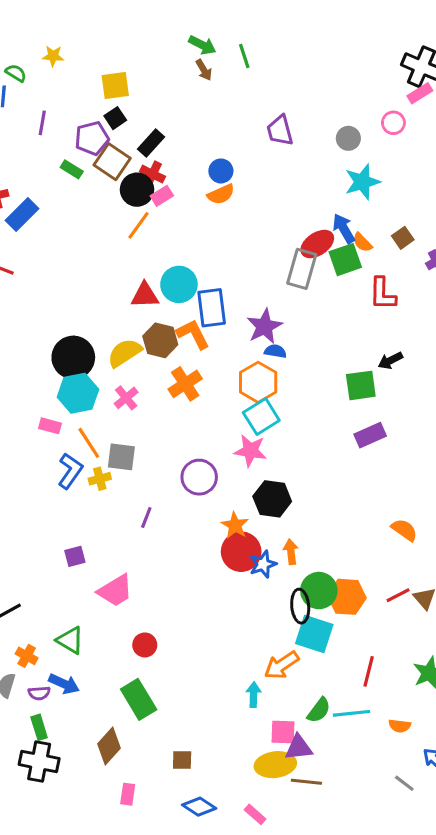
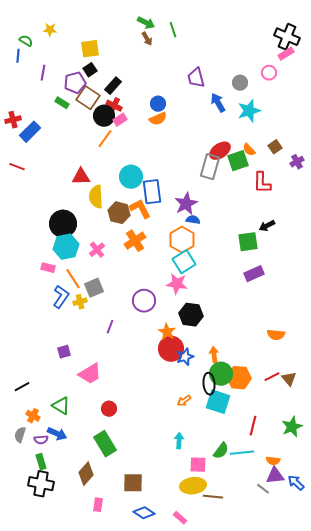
blue arrow: (344, 228) -> (218, 103), moved
red triangle: (145, 295) -> (81, 177), moved
yellow semicircle: (125, 353) -> (96, 197), moved, turned -60
gray square: (121, 457) -> (94, 288), turned -30
orange semicircle: (404, 530) -> (276, 335), turned 150
orange arrow: (291, 552) -> (214, 355), moved
orange arrow: (282, 665) -> (184, 401), moved, size x0.6
purple triangle: (299, 748) -> (275, 476), moved
brown square: (182, 760) -> (133, 483), size x1.5
gray line: (404, 783) -> (263, 489), moved

